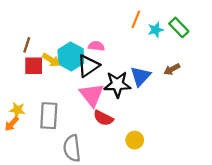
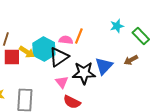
orange line: (136, 19) -> (79, 36), moved
green rectangle: (179, 27) -> (141, 36), moved
pink triangle: (92, 95) -> (62, 82), size x0.6

